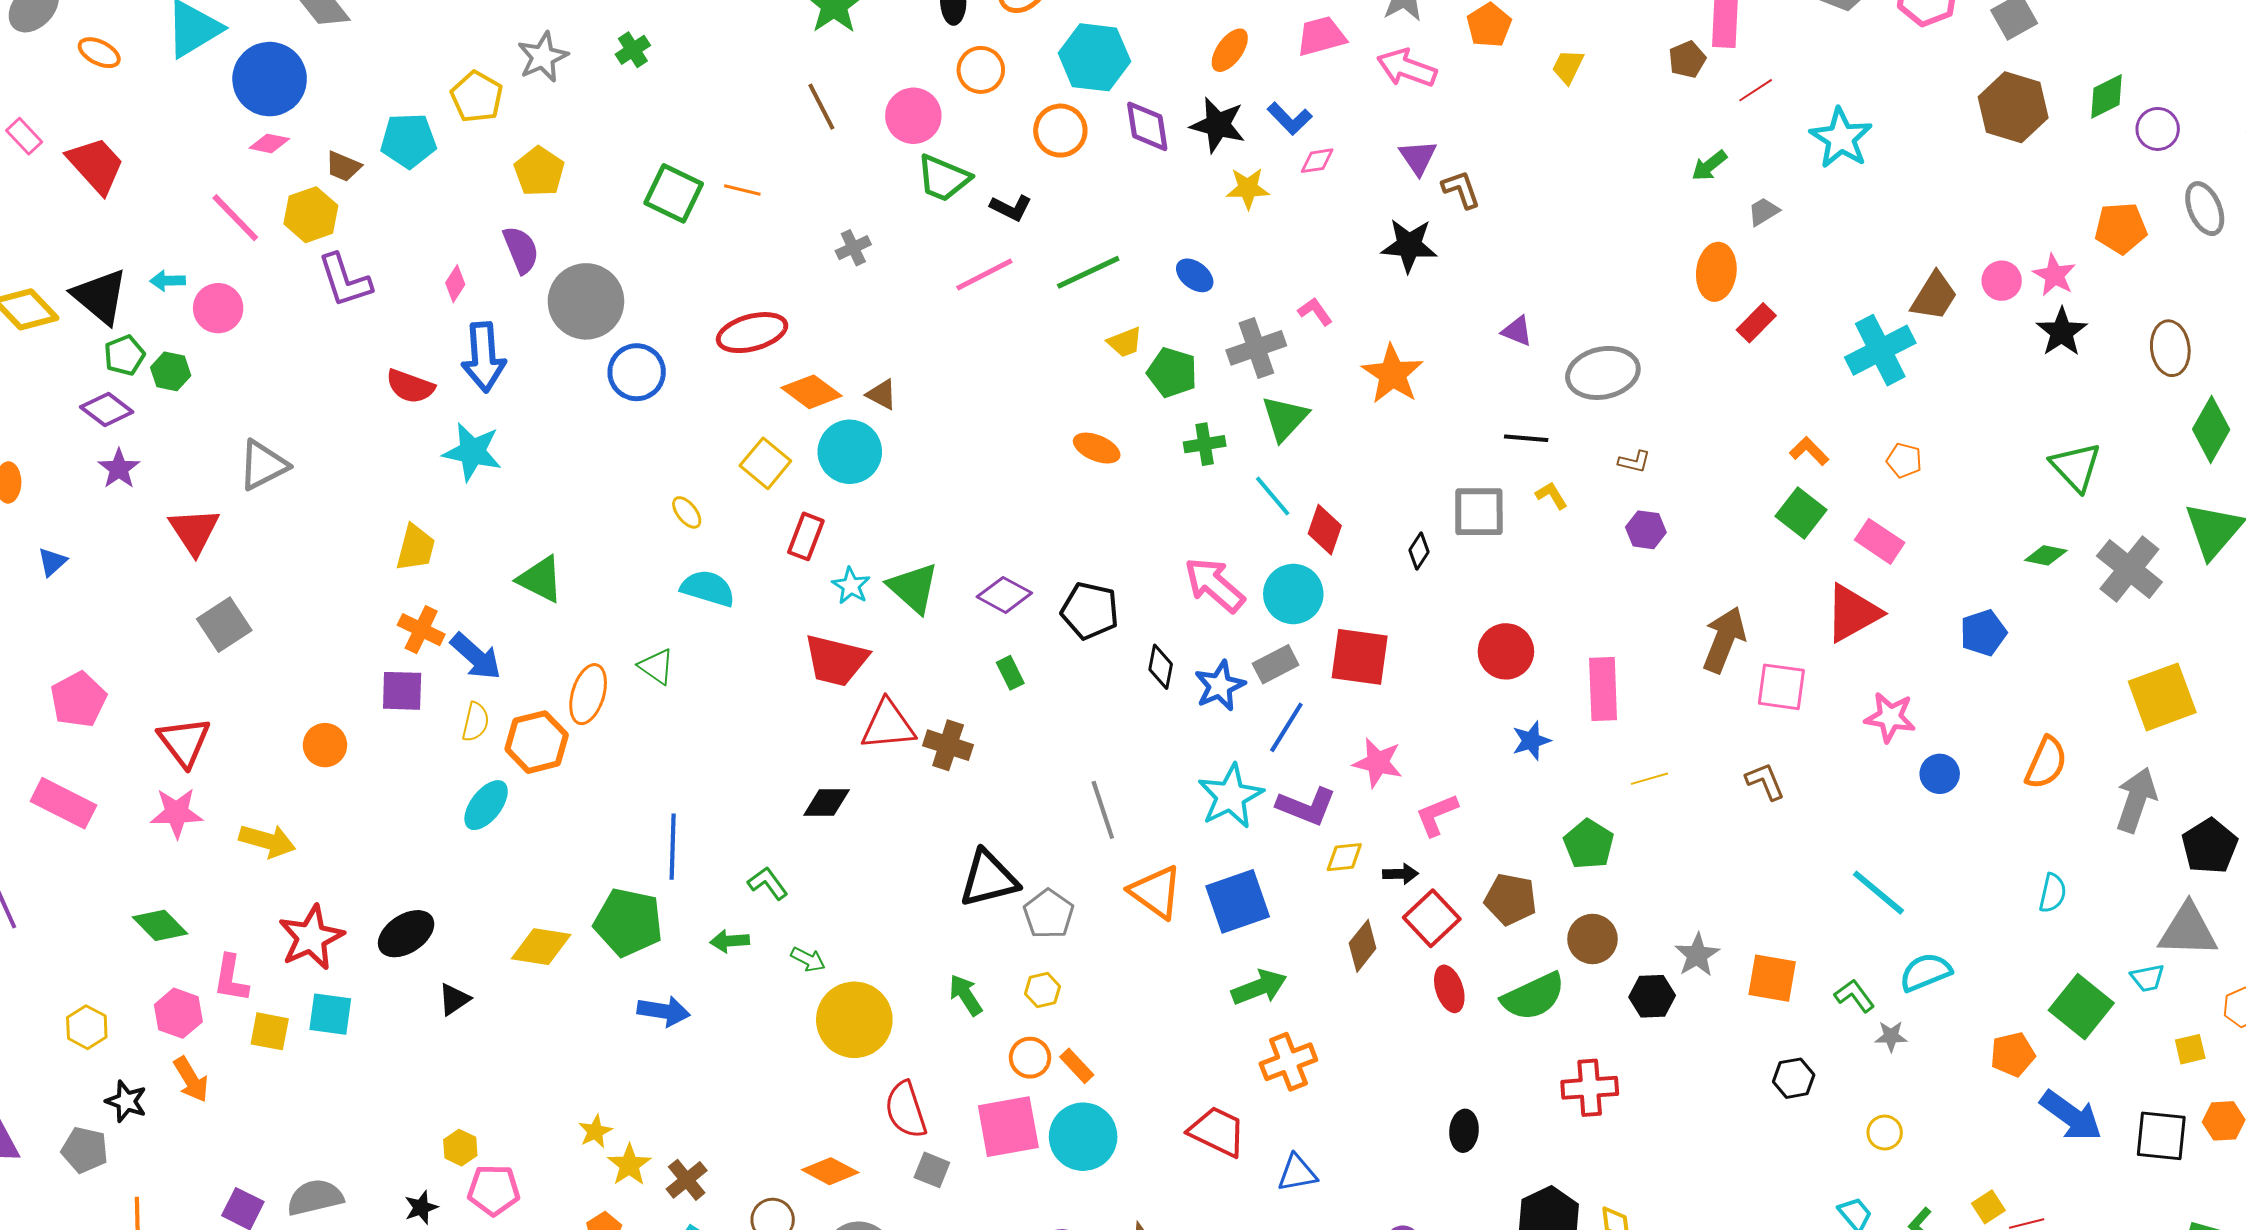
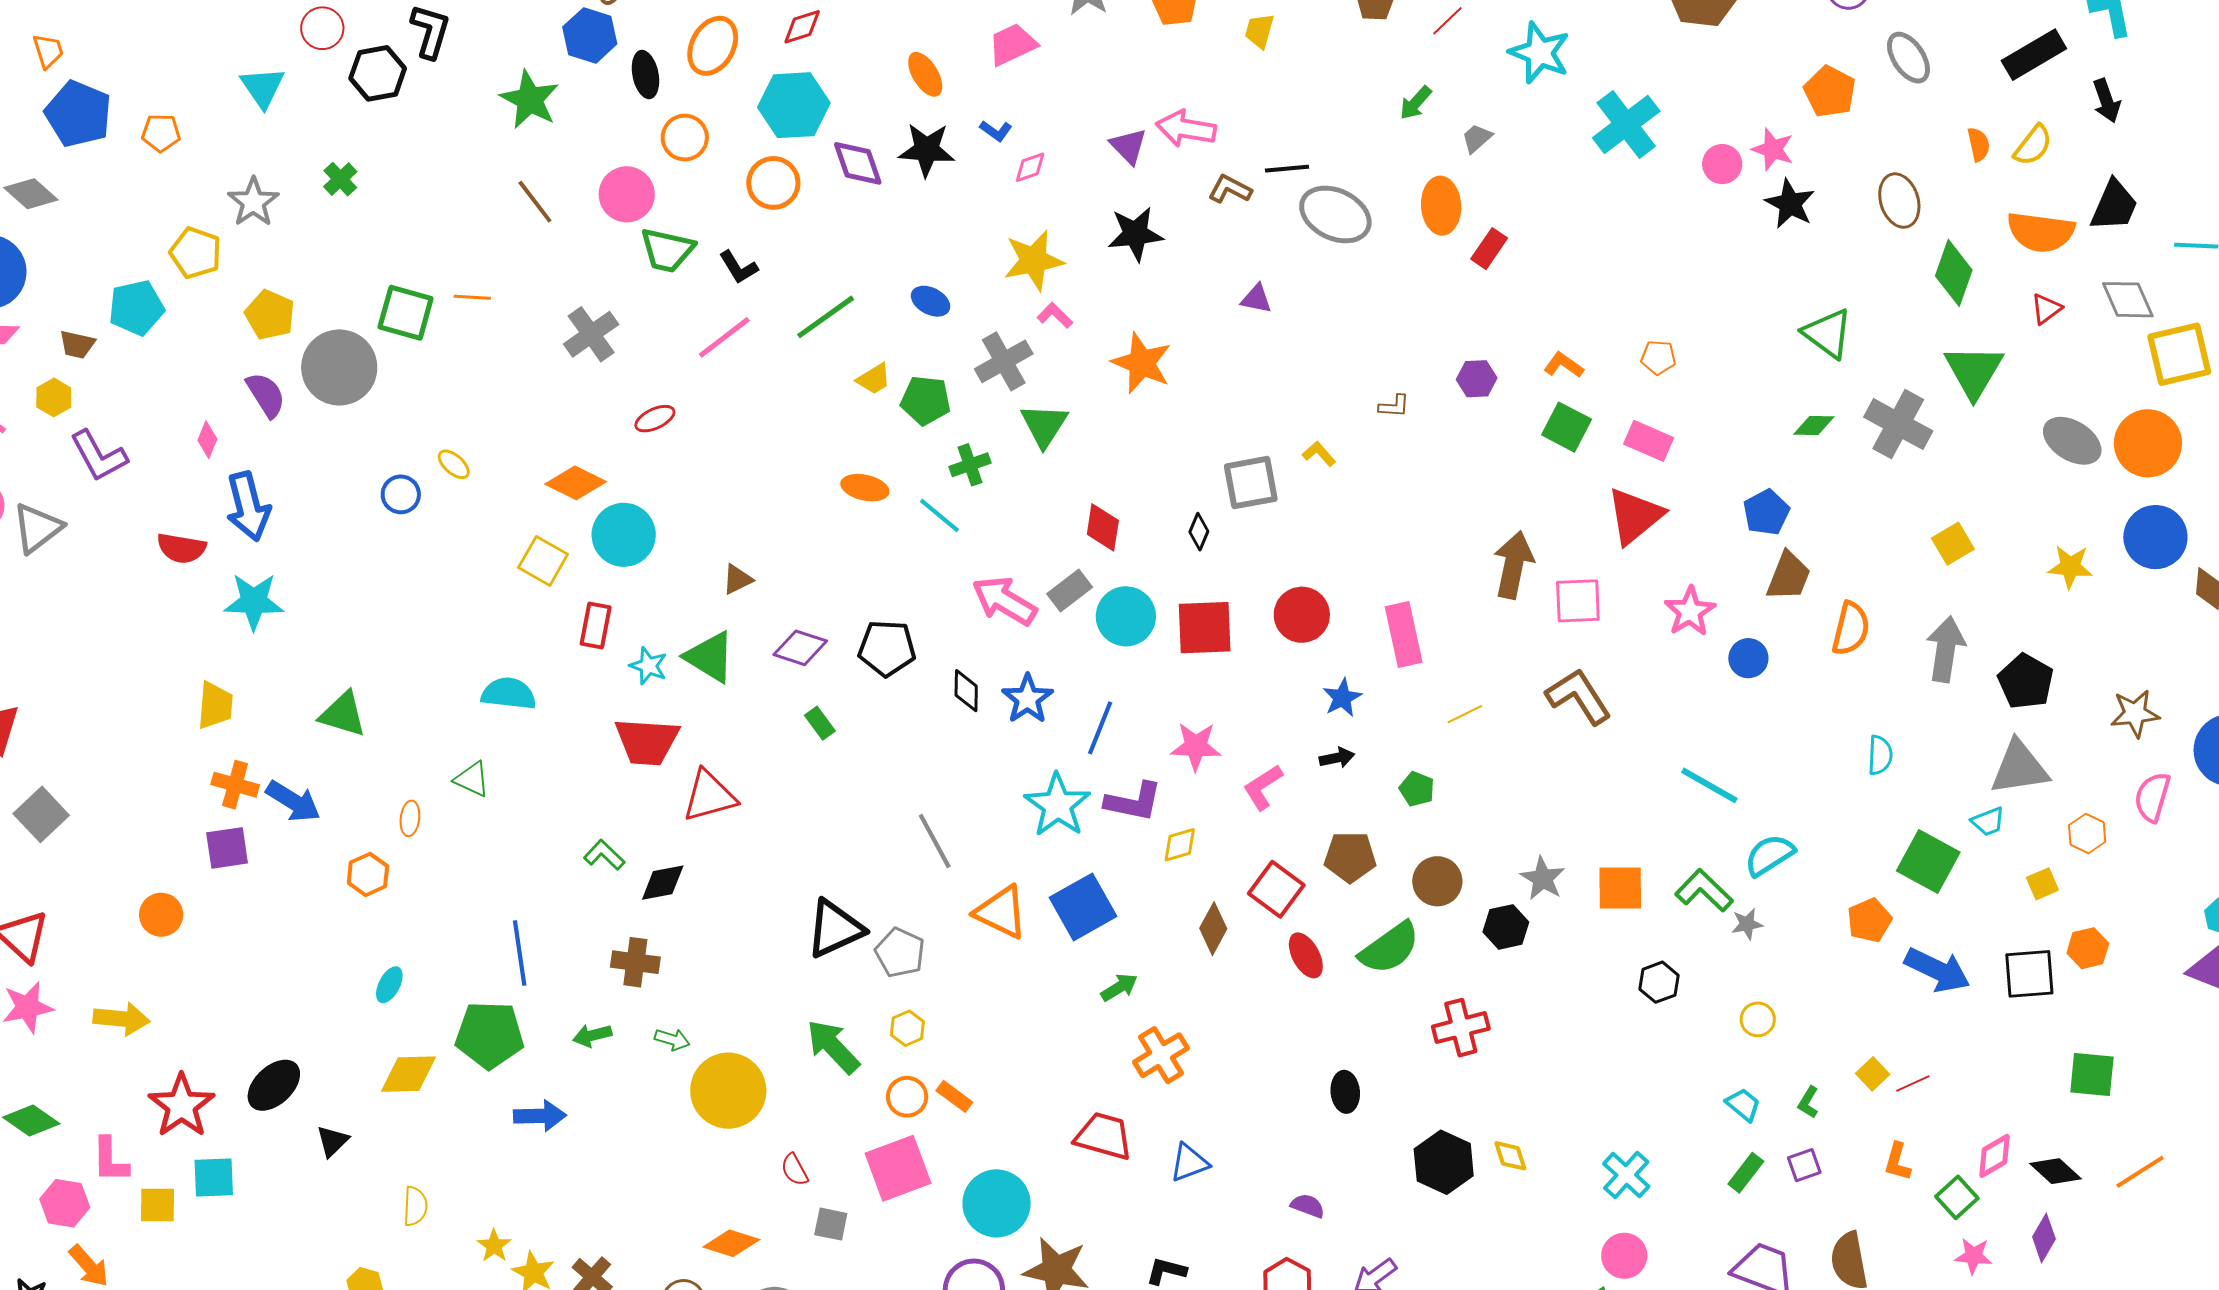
orange ellipse: (1230, 50) -> (925, 74), turned -57
pink arrow: (1407, 68) -> (1186, 129), moved
blue L-shape: (1290, 119) -> (996, 131), size x0.7
yellow star: (1248, 188) -> (1034, 260), moved, size x1.4
brown L-shape: (1461, 189) -> (1230, 189), moved, turned -33
black L-shape: (1011, 208) -> (739, 267), turned 42
yellow hexagon: (311, 215) -> (54, 397), size x0.7
orange pentagon: (2121, 228) -> (1830, 92), turned -30
gray cross: (853, 248) -> (591, 334), size x1.6
brown trapezoid: (1934, 296) -> (1789, 576), moved
gray circle: (586, 301) -> (339, 367), moved
red ellipse: (752, 333) -> (655, 419), moved, size x0.6
cyan cross: (1880, 350) -> (1626, 125), moved
blue circle: (637, 372) -> (401, 494), size x0.7
gray ellipse: (1603, 373) -> (1335, 214), moved, turned 48
brown triangle: (882, 395) -> (737, 579), moved, turned -44
black line: (1526, 438) -> (1287, 169), moved
gray triangle: (263, 465) -> (37, 528), moved
cyan line: (1273, 496) -> (939, 515), moved
yellow ellipse: (687, 512) -> (454, 464), moved
purple hexagon: (1646, 530) -> (1477, 379), moved
cyan circle: (1293, 594) -> (1126, 616), moved
red square: (1360, 657) -> (1205, 628), moved
gray rectangle: (1276, 664) -> (1070, 590), moved
orange ellipse: (588, 694) -> (410, 818), size x0.6
yellow square: (2162, 697) -> (1953, 544), size x0.6
pink star: (1890, 717) -> (1690, 611), turned -30
yellow semicircle: (475, 722) -> (415, 1206), moved
orange hexagon: (537, 742) -> (368, 874), size x0.7
brown cross: (948, 745) -> (635, 962), moved
brown L-shape: (1765, 781) -> (1579, 696), size x1.6
cyan ellipse: (486, 805) -> (389, 985), moved, size x0.7
green pentagon: (1589, 844) -> (1417, 789), size x0.7
black arrow: (1401, 874) -> (1337, 758), moved
green L-shape: (768, 883) -> (604, 855), moved
green arrow: (1259, 987) -> (1119, 987), size x0.7
green arrow: (966, 995) -> (833, 1047), size x1.4
green L-shape: (1854, 996) -> (1704, 891), size x1.4
red semicircle: (906, 1110) -> (794, 1170), size x0.6
cyan circle: (1083, 1137) -> (997, 1203), moved

